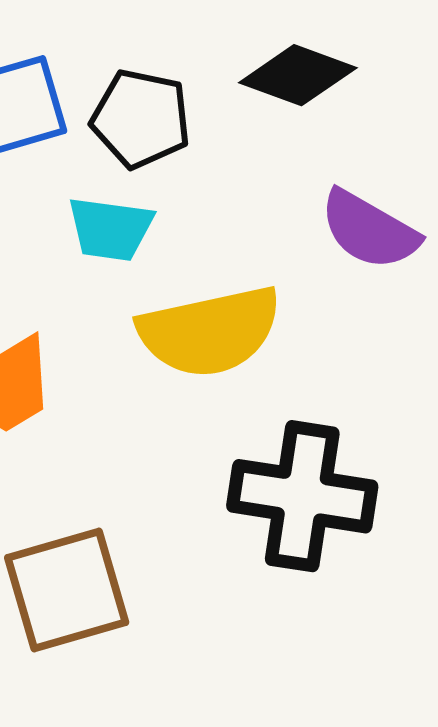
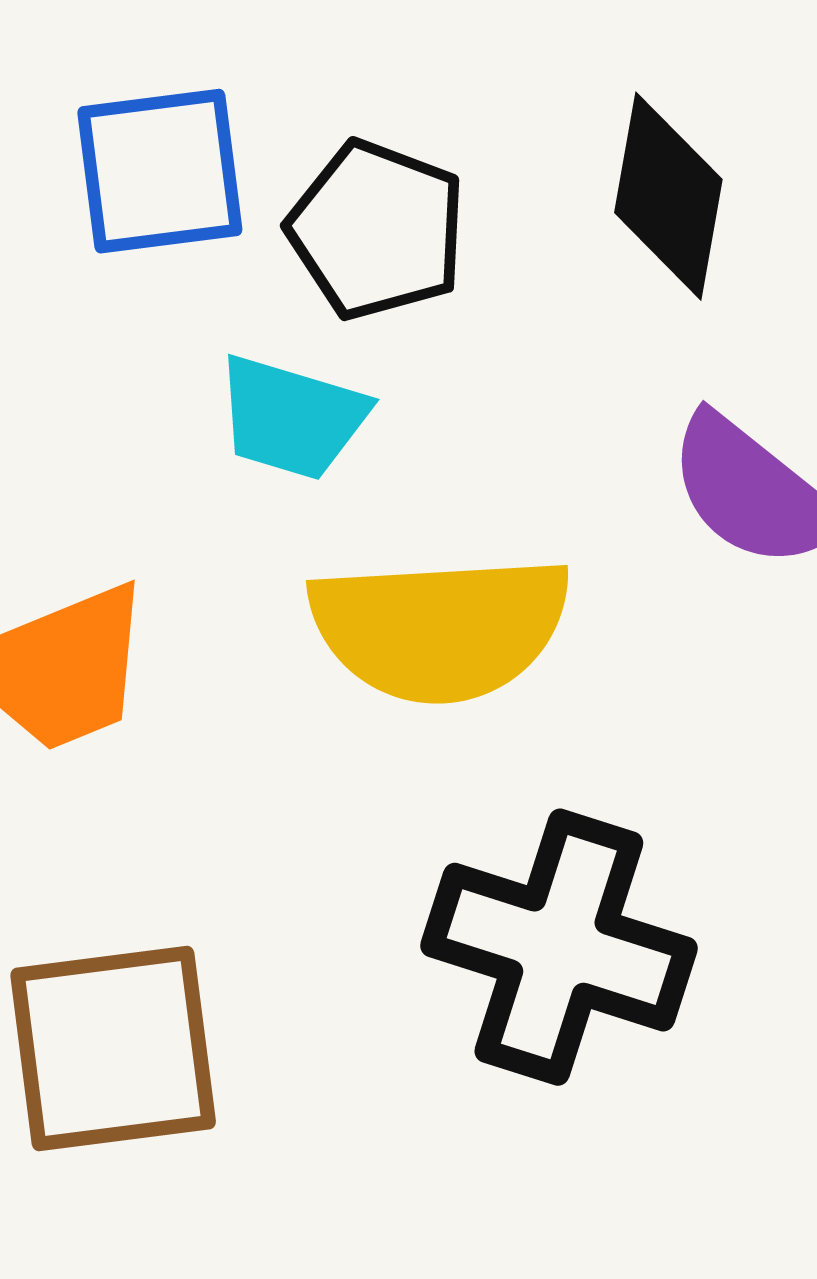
black diamond: (298, 75) -> (668, 196), turned 71

